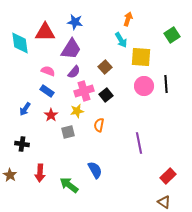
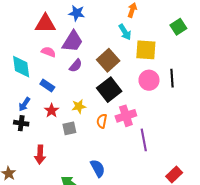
cyan diamond: (20, 43) -> (21, 67), moved
brown square: (105, 67) -> (108, 60), size x1.5
pink semicircle: (48, 71) -> (48, 52), moved
pink cross: (84, 91) -> (126, 116), moved
black square: (106, 95) -> (109, 90), size x1.6
black cross: (22, 144) -> (21, 123), moved
red arrow: (40, 173) -> (40, 155), moved

